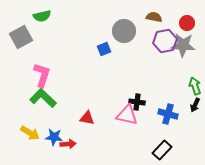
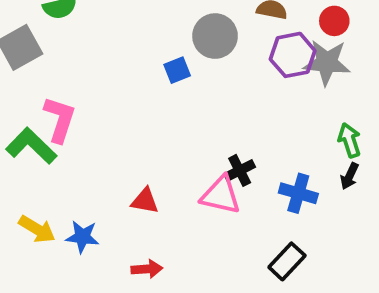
green L-shape: (43, 98) -> (31, 146), moved
black cross: (137, 102) -> (240, 170), turned -35
red arrow: (68, 144) -> (147, 269), moved

